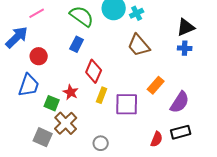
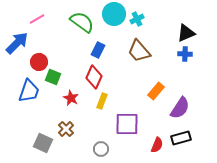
blue rectangle: (77, 44) -> (98, 50), moved
green square: (52, 103) -> (53, 77), moved
purple square: (127, 104) -> (127, 124), moved
brown cross: (66, 123) -> (66, 129), size x0.7

